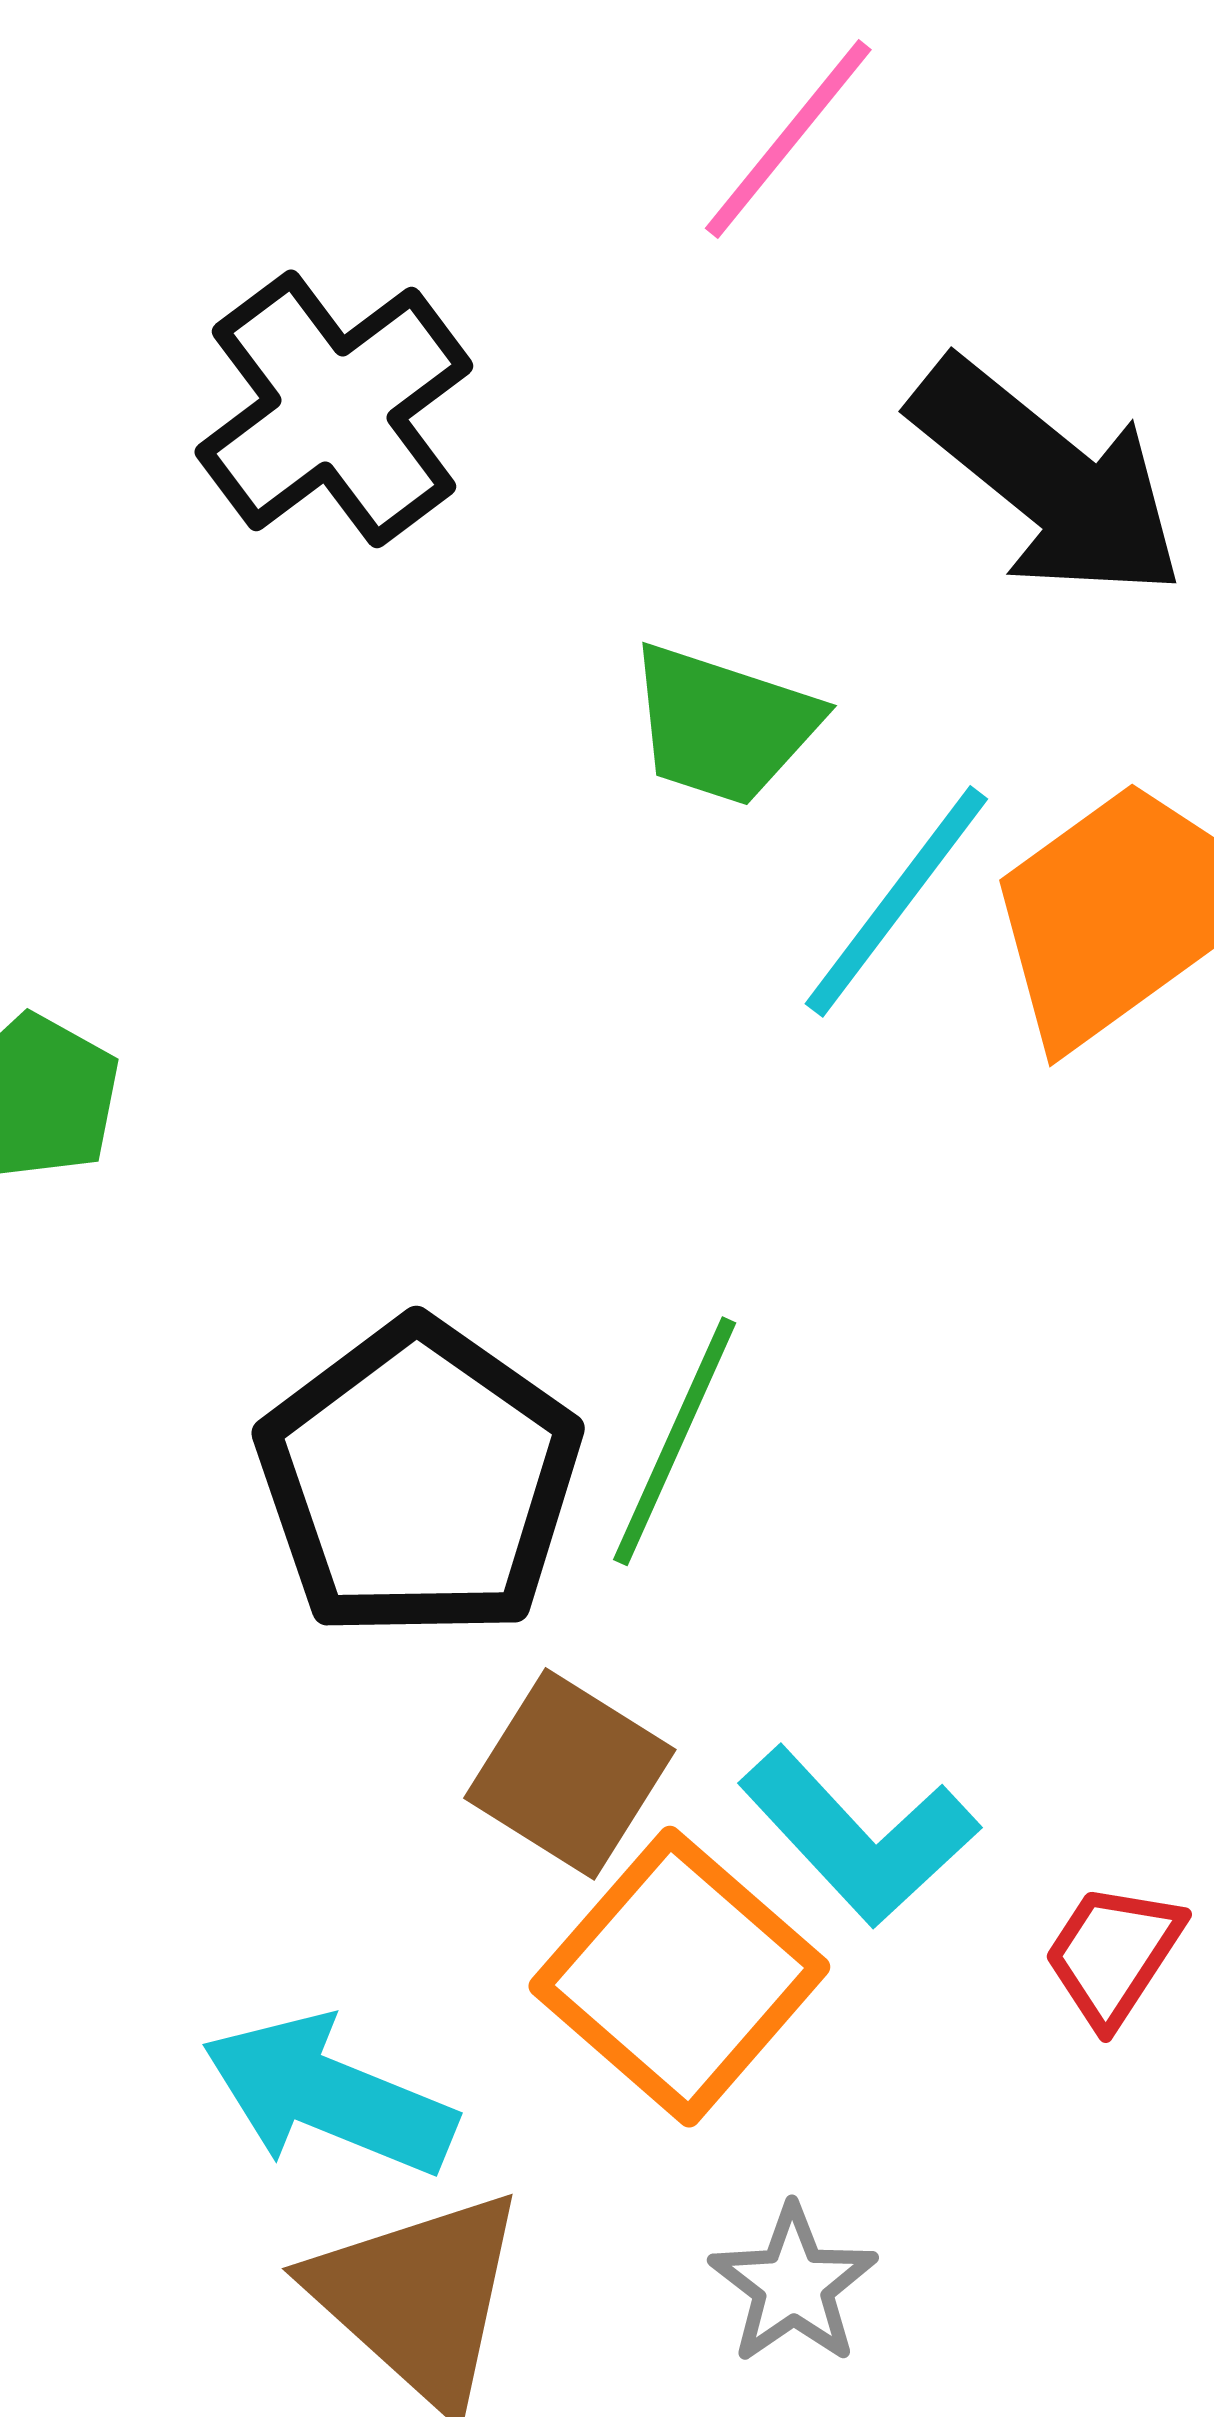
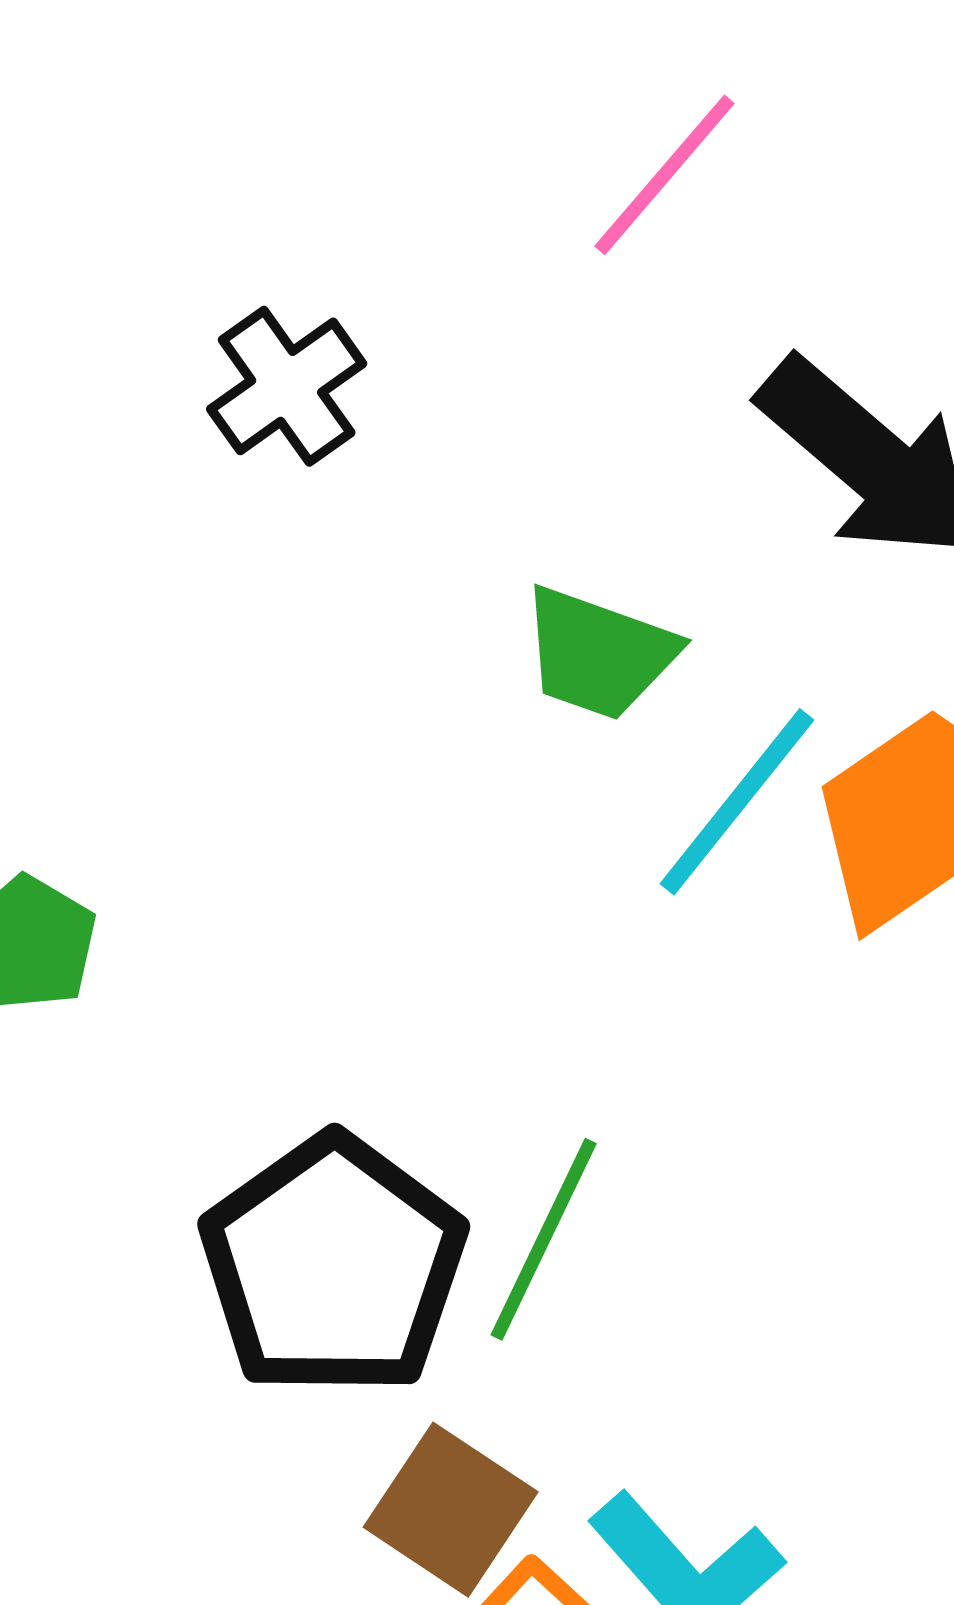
black cross: (334, 409) -> (287, 386), size x0.7

